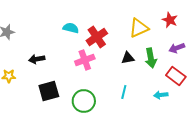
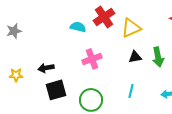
yellow triangle: (139, 28) -> (131, 28), moved
red cross: (97, 37) -> (104, 17), moved
black arrow: (37, 59) -> (46, 68), moved

